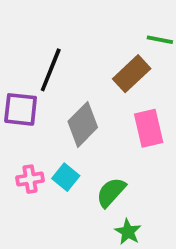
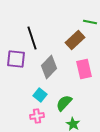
black line: (51, 70) -> (32, 38), turned -40
pink cross: (30, 179) -> (37, 116), moved

